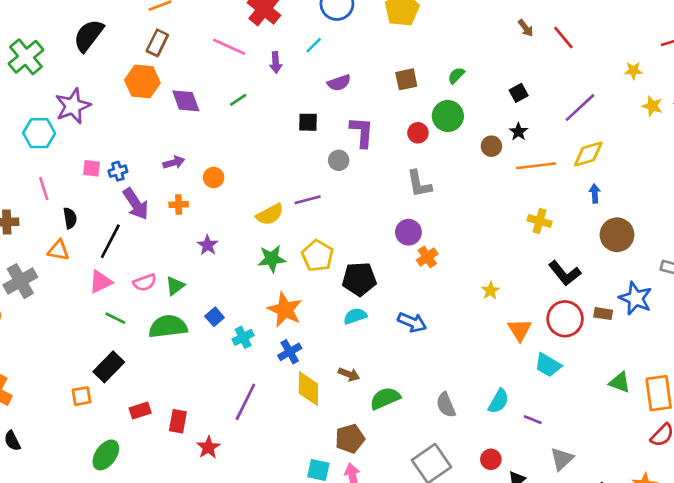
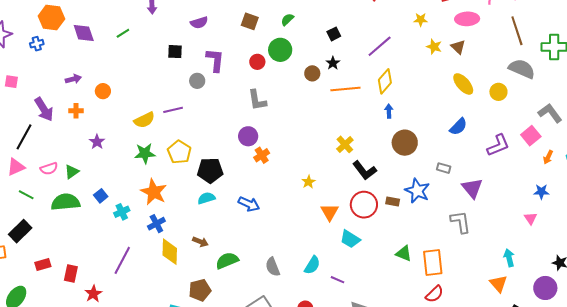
brown square: (406, 79) -> (250, 21), turned 30
yellow diamond: (588, 154) -> (385, 81), turned -35
blue cross: (118, 171) -> (37, 44), moved
yellow cross: (540, 221) -> (345, 144), moved, turned 30

